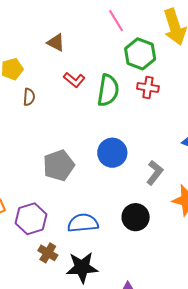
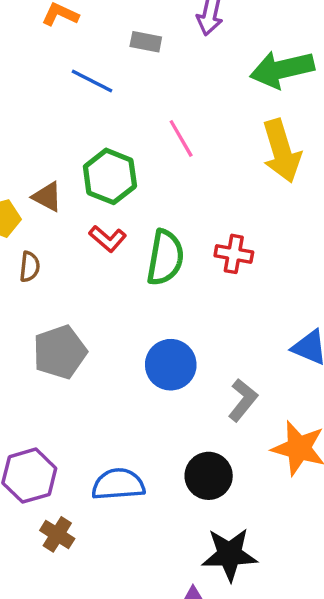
brown triangle: (56, 43) -> (47, 197), moved
green hexagon: (140, 54) -> (110, 176), moved
gray pentagon: (59, 165) -> (60, 352), moved
black star: (82, 267) -> (230, 554), moved

